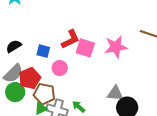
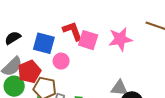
red L-shape: (71, 39) -> (73, 31), turned -85
blue square: (43, 51) -> (44, 43), size x1.5

